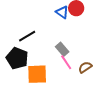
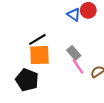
black pentagon: (17, 58) -> (27, 80), moved
orange square: (37, 74) -> (39, 55), moved

